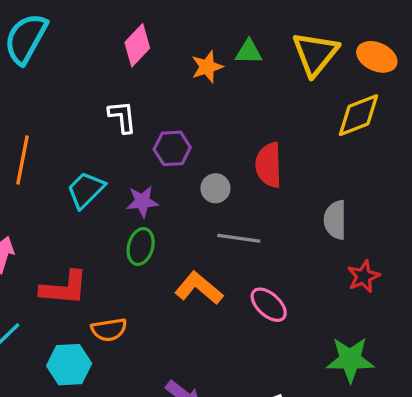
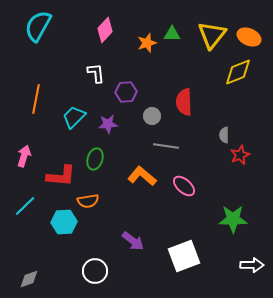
gray semicircle: (335, 220) -> (224, 135), size x0.7
green ellipse: (141, 246) -> (95, 159), moved
red star: (363, 276) -> (240, 155), moved

